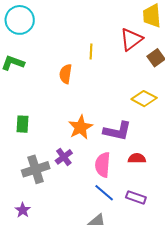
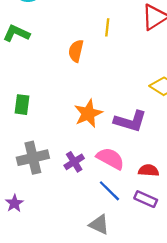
purple cross: (64, 157) -> (74, 162), moved
red semicircle: (137, 158) -> (149, 170), moved
pink semicircle: (103, 165) -> (110, 159), turned 110

